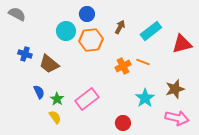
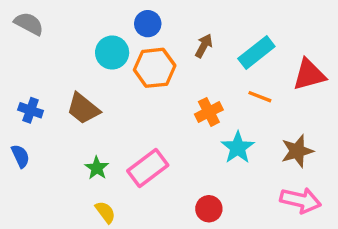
blue cross: (25, 54) -> (31, 110), moved
orange line: (143, 62) -> (260, 97), moved
blue semicircle: (39, 92) -> (20, 156), moved
cyan star: (145, 98) -> (238, 148), moved
yellow semicircle: (55, 117) -> (105, 212), moved

